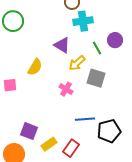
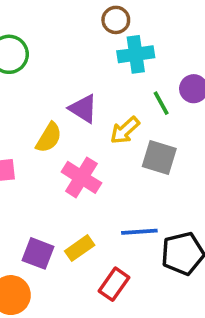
purple triangle: (62, 45) -> (83, 109), moved
pink cross: (66, 89) -> (81, 177), moved, size x1.5
yellow rectangle: (49, 144) -> (80, 248), moved

